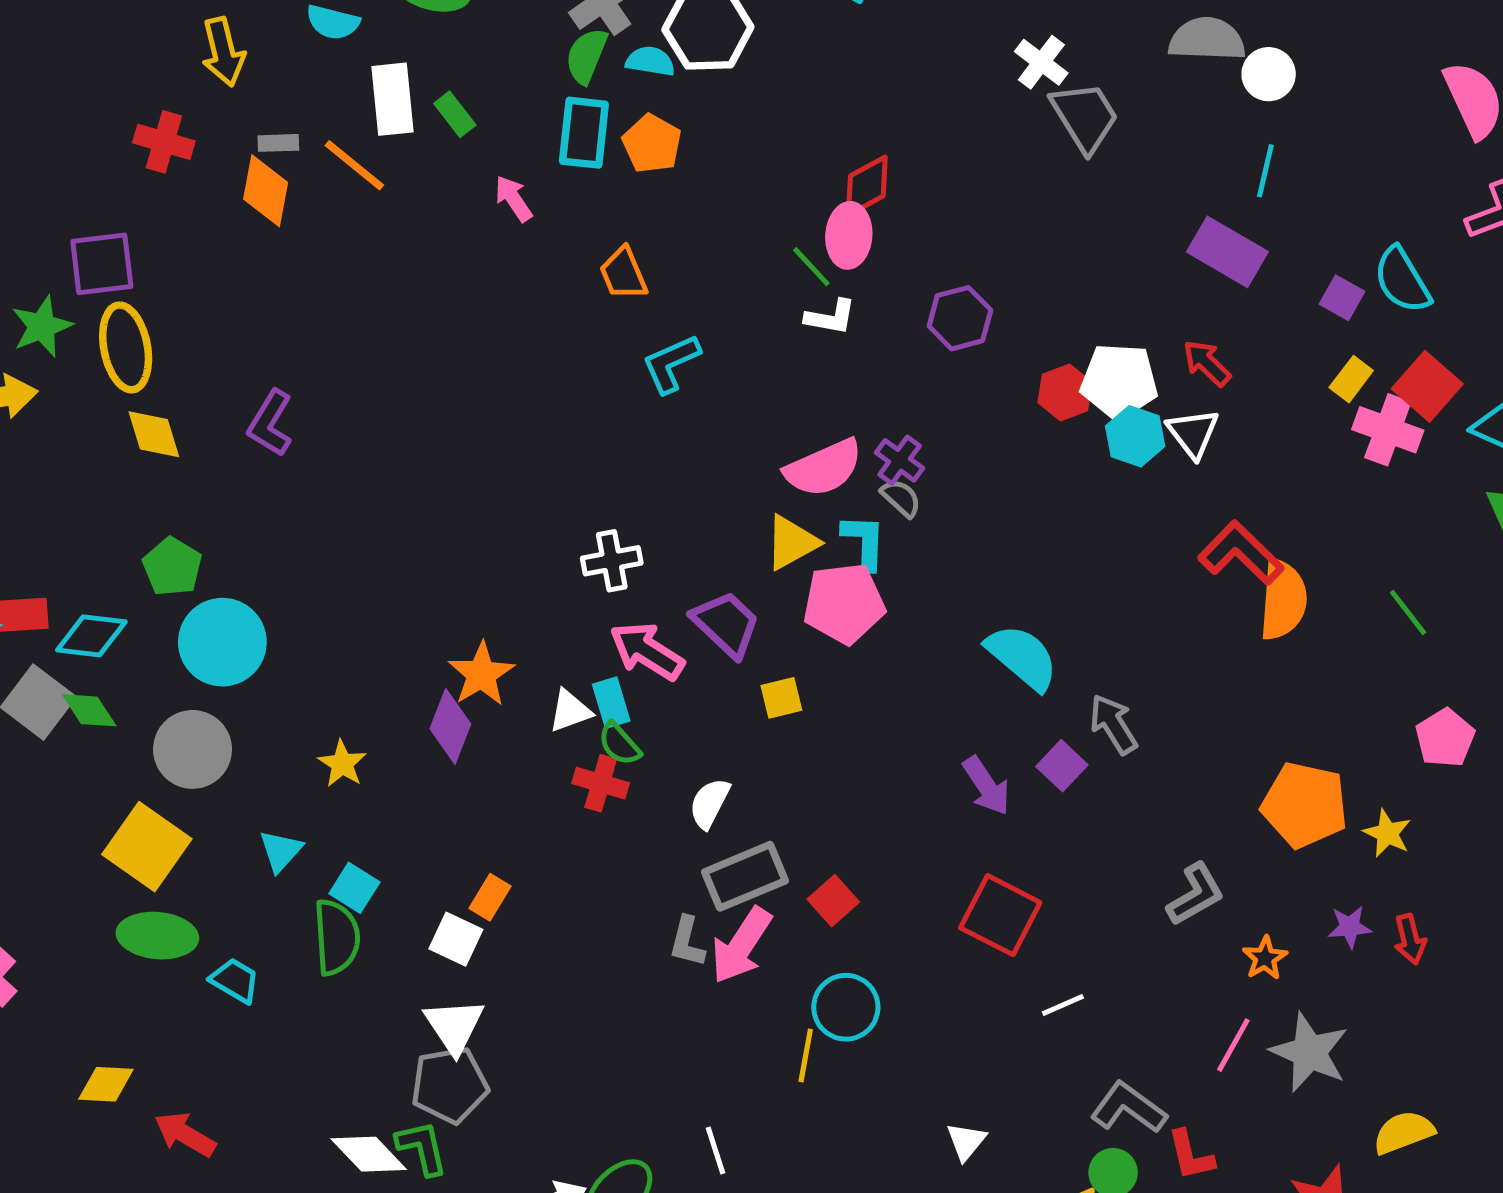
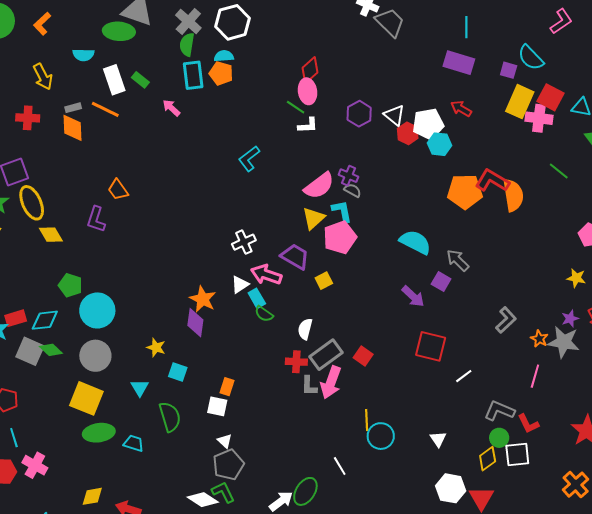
cyan semicircle: (650, 61) -> (224, 56), moved
orange trapezoid: (623, 274) -> (118, 190), moved
yellow rectangle: (1351, 379) -> (520, 102), size x1.8
white triangle: (1193, 433) -> (394, 115), moved
green line: (1408, 612) -> (559, 171), moved
white triangle: (570, 711) -> (240, 284), moved
red cross: (601, 783) -> (296, 362), moved
orange pentagon: (1305, 805) -> (465, 192), moved
cyan square: (354, 888) -> (178, 372), moved
cyan circle: (846, 1007) -> (381, 436), moved
white triangle: (454, 1026) -> (225, 441), size x0.6
gray star: (1309, 1052) -> (564, 342), moved

